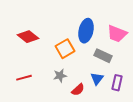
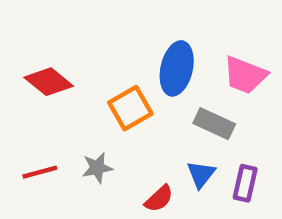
gray star: (60, 76) -> (97, 168), moved

